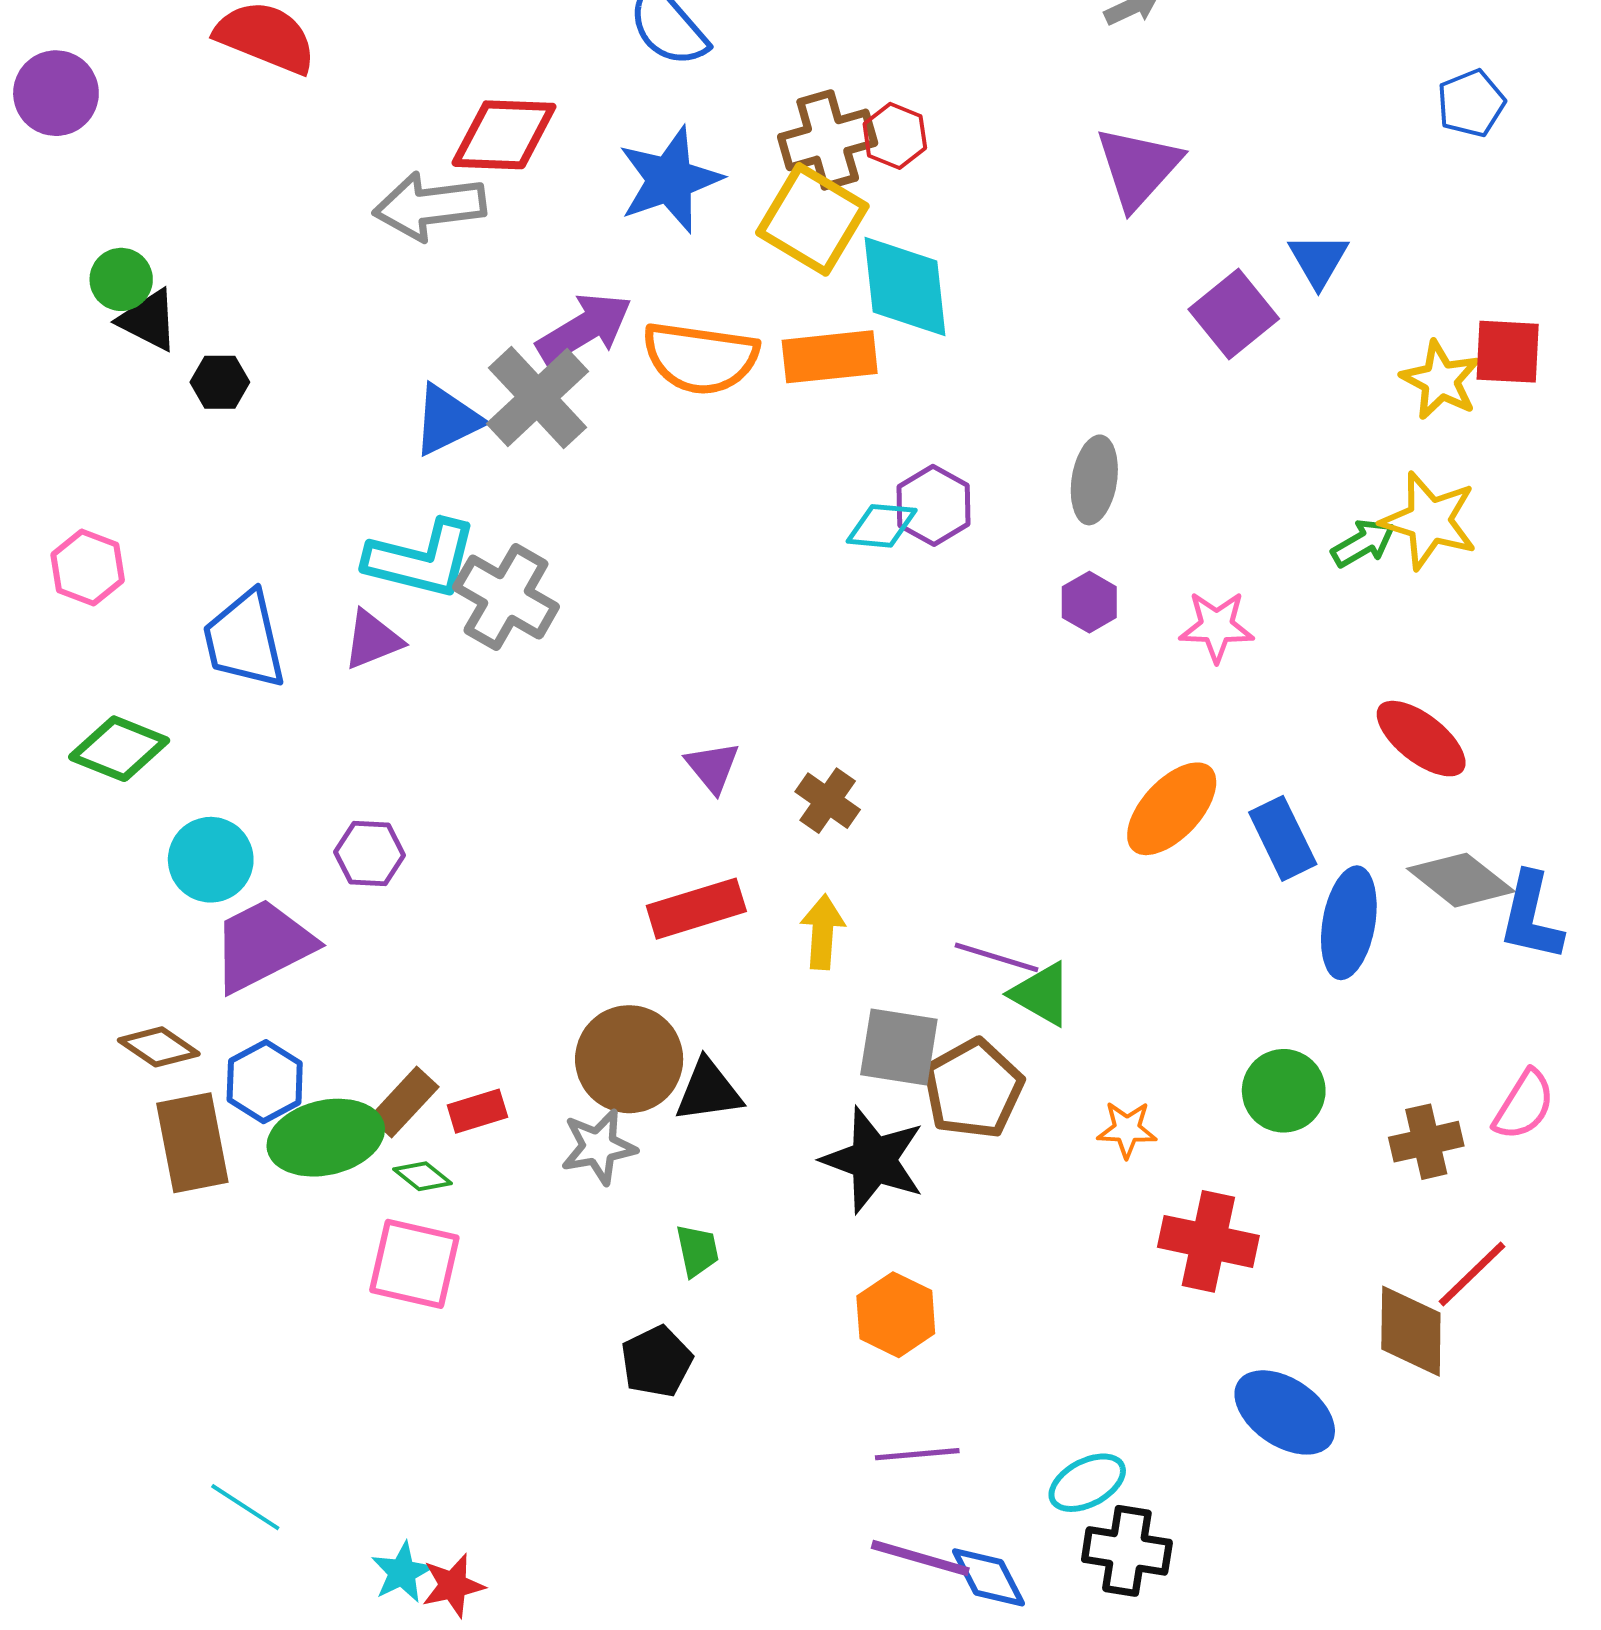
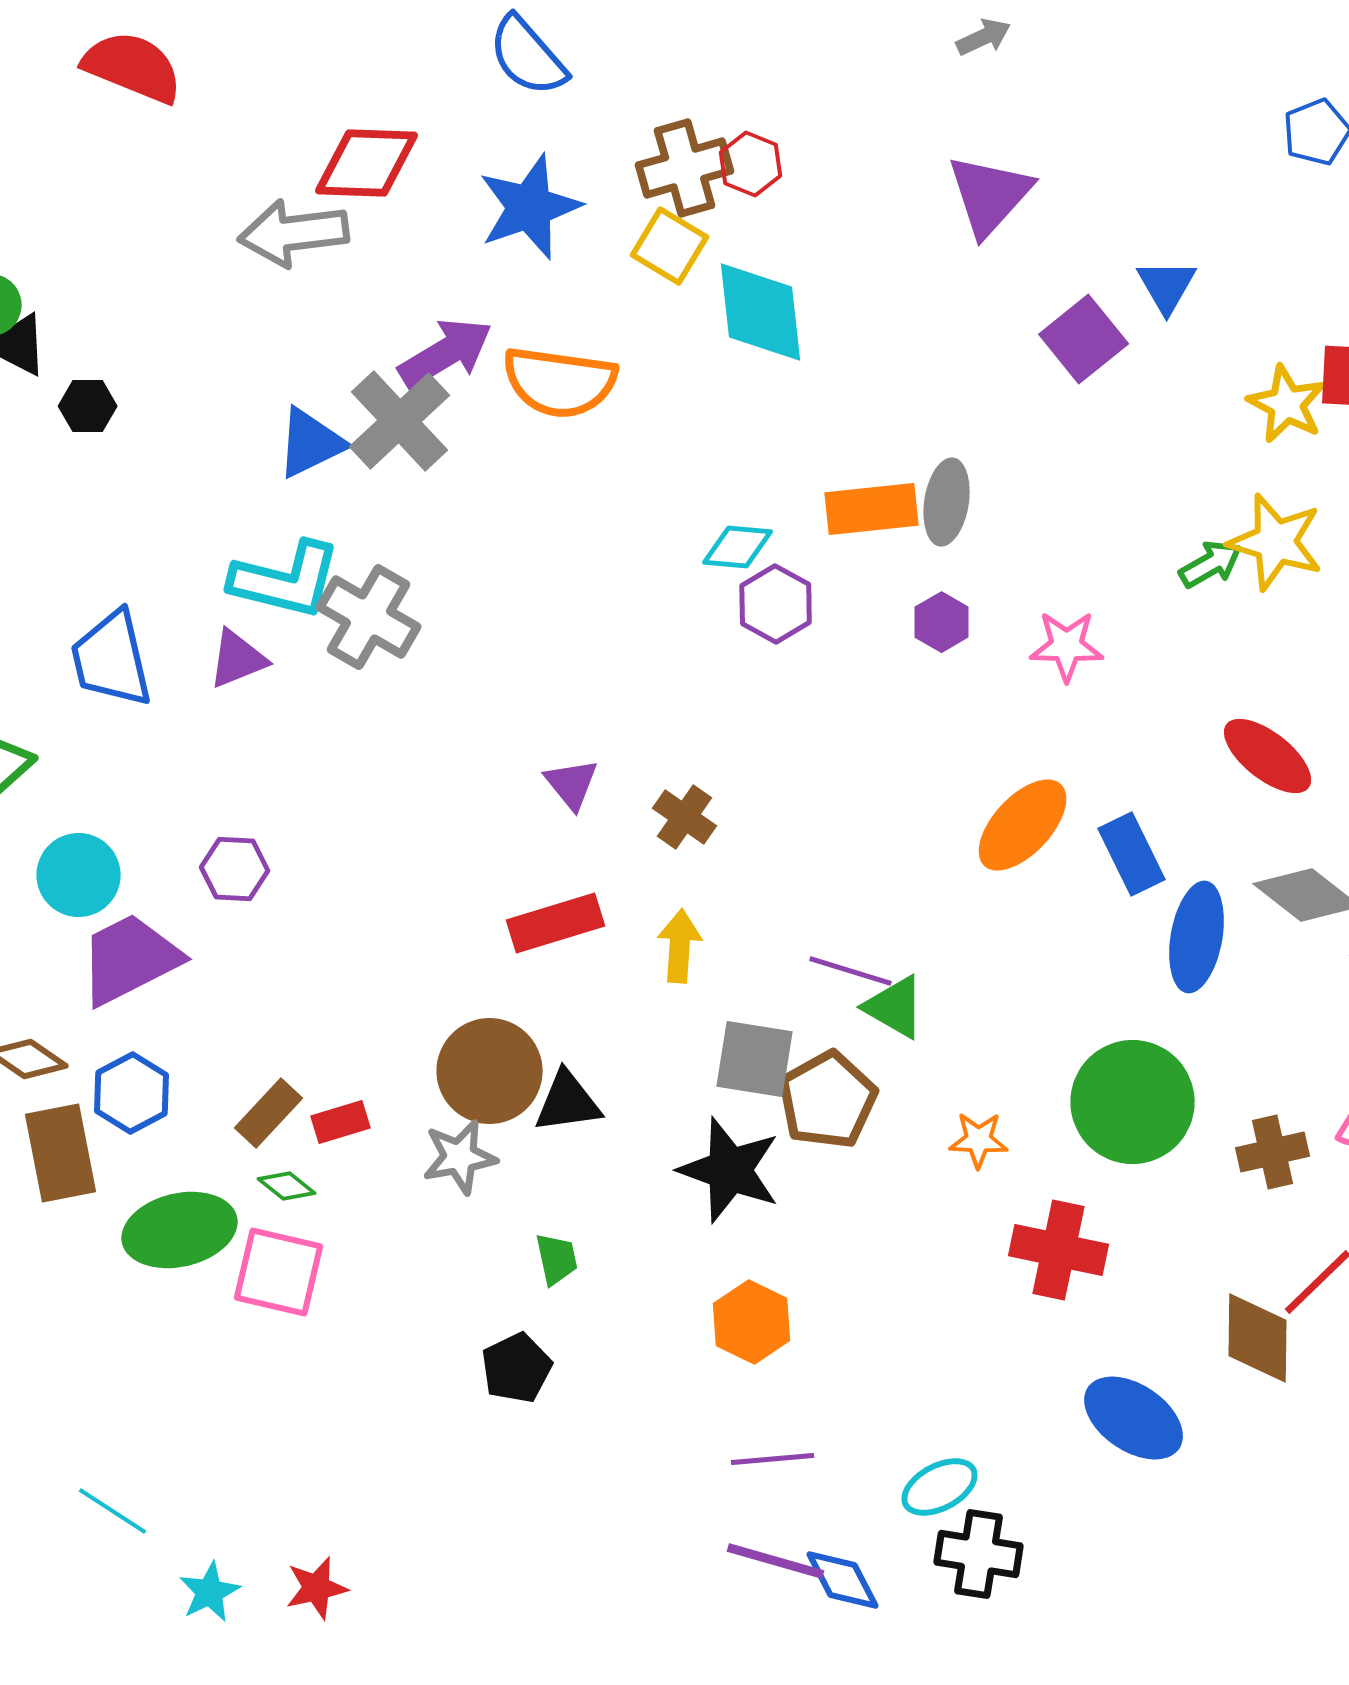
yellow square: (812, 219) -> (670, 246), size x0.7
orange rectangle: (830, 357) -> (872, 509), moved
purple hexagon: (934, 505) -> (776, 604), moved
green circle: (1284, 1091) -> (1133, 1102), size x1.5
green ellipse: (326, 1138) -> (180, 1230), moved
cyan star: (402, 1572) -> (210, 1592), moved

